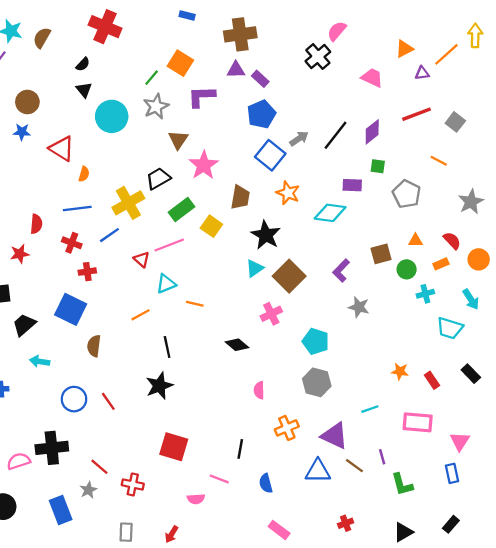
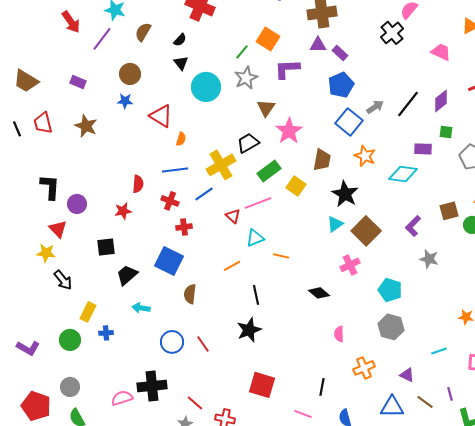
brown semicircle: (42, 38) -> (143, 32), moved
purple triangle: (334, 436) -> (407, 375), size x0.6

